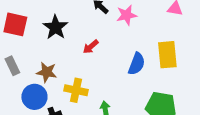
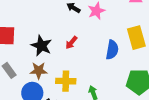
black star: (55, 27) -> (41, 46), moved

